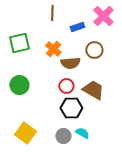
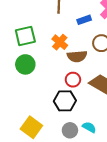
green circle: (19, 85) -> (25, 64), moved
black hexagon: (71, 108) -> (65, 101), moved

